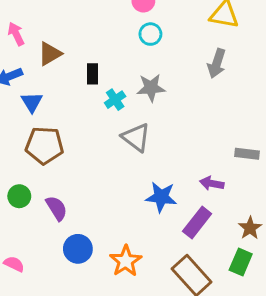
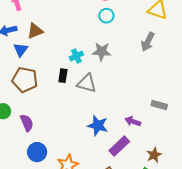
brown triangle: (50, 54) -> (35, 31), moved
black rectangle: (93, 74) -> (63, 76), moved
gray triangle: (136, 137) -> (87, 83), turned -30

